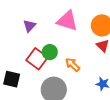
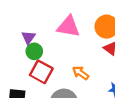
green circle: (50, 52) -> (34, 51), moved

